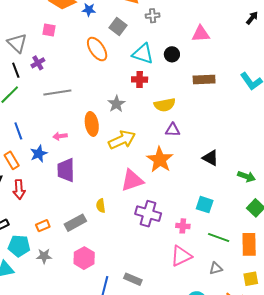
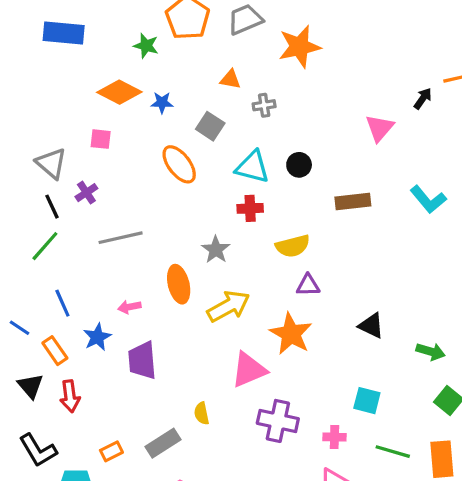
pink triangle: (201, 34) -> (379, 128), moved, turned -42

